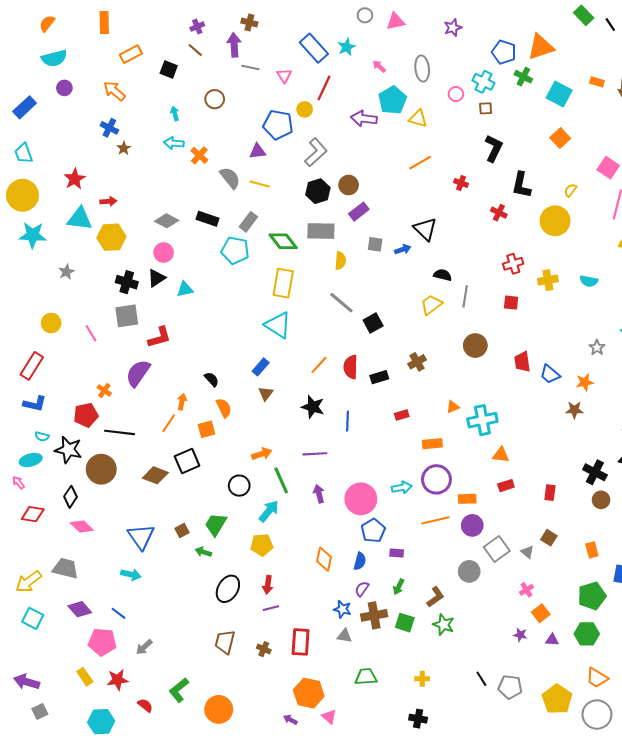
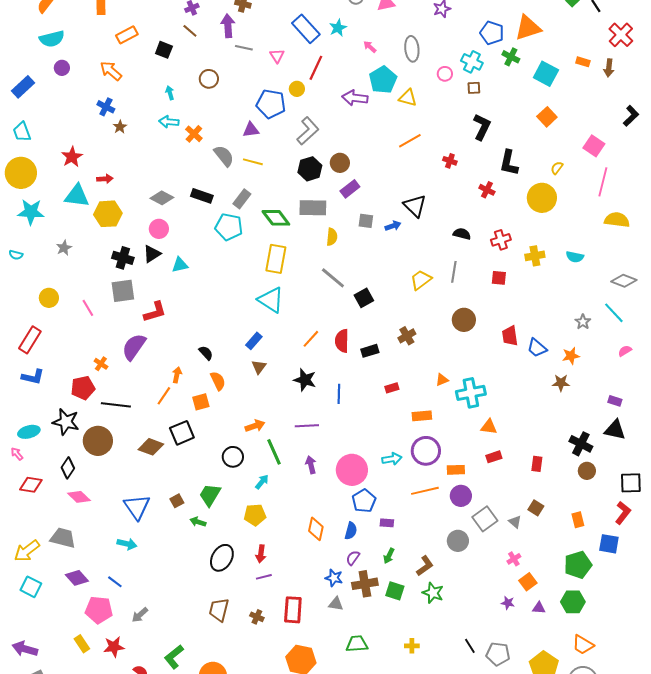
black semicircle: (443, 275) -> (462, 234), moved
cyan semicircle: (42, 436) -> (16, 255), moved
cyan arrow: (269, 511) -> (262, 482), size x0.7

